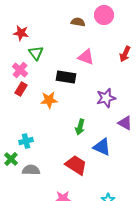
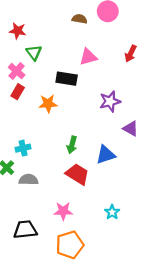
pink triangle: (86, 57) -> (88, 57), turned -36
green arrow: (80, 127) -> (72, 145), moved
blue triangle: (102, 147) -> (106, 155), turned -42

